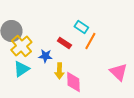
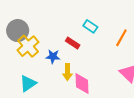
orange line: (90, 41) -> (121, 38), moved
cyan triangle: (21, 69) -> (28, 83), moved

